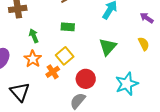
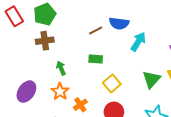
green triangle: (108, 47) -> (152, 79), moved
yellow square: (65, 56) -> (112, 83), moved

